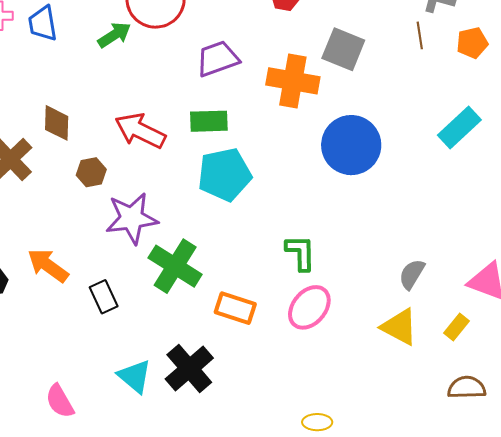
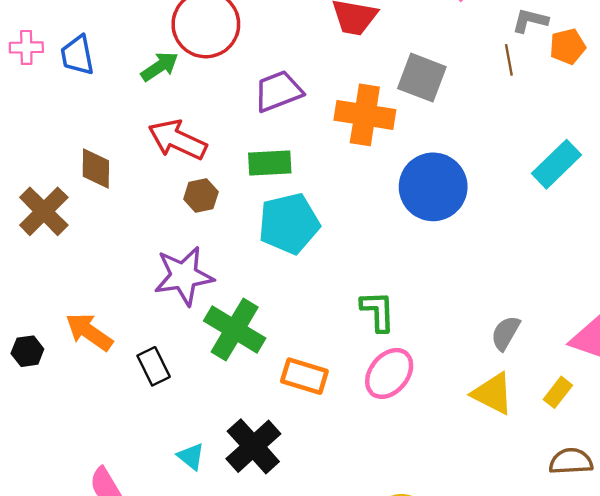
orange pentagon: (472, 43) -> (568, 46), moved
red arrow: (140, 131) -> (177, 140), moved
brown hexagon: (91, 172) -> (201, 195), moved
cyan triangle: (135, 376) -> (191, 456), size x0.7

